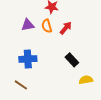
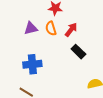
black rectangle: (72, 60) -> (78, 52), moved

